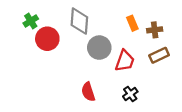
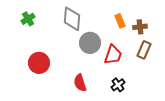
red circle: (47, 39) -> (39, 63), moved
brown rectangle: (159, 55) -> (144, 50), turned -42

